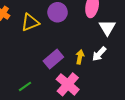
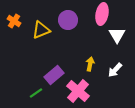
white arrow: (99, 54) -> (115, 70), moved
purple rectangle: (53, 59) -> (54, 75), moved

